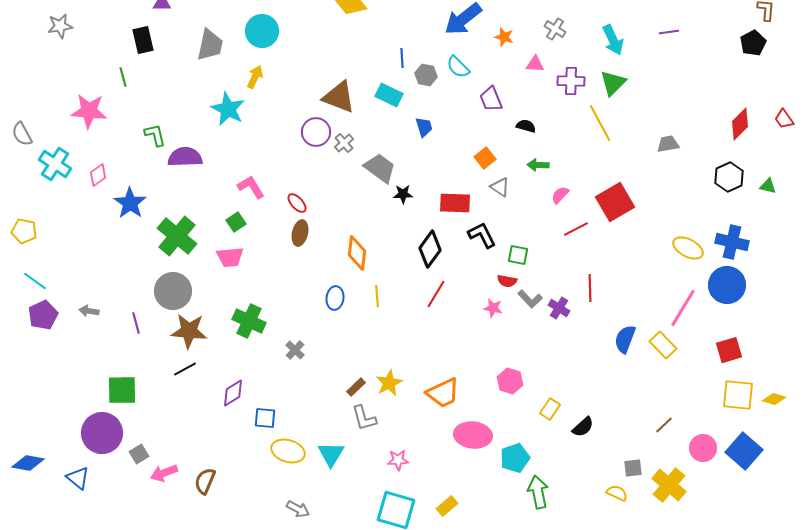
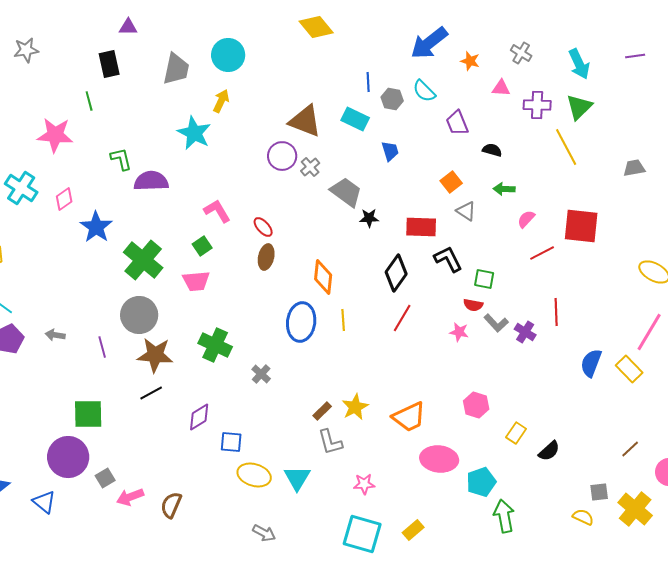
red square: (615, 202) -> (581, 226), turned 36
blue ellipse: (335, 298) -> (301, 322), size x1.6

